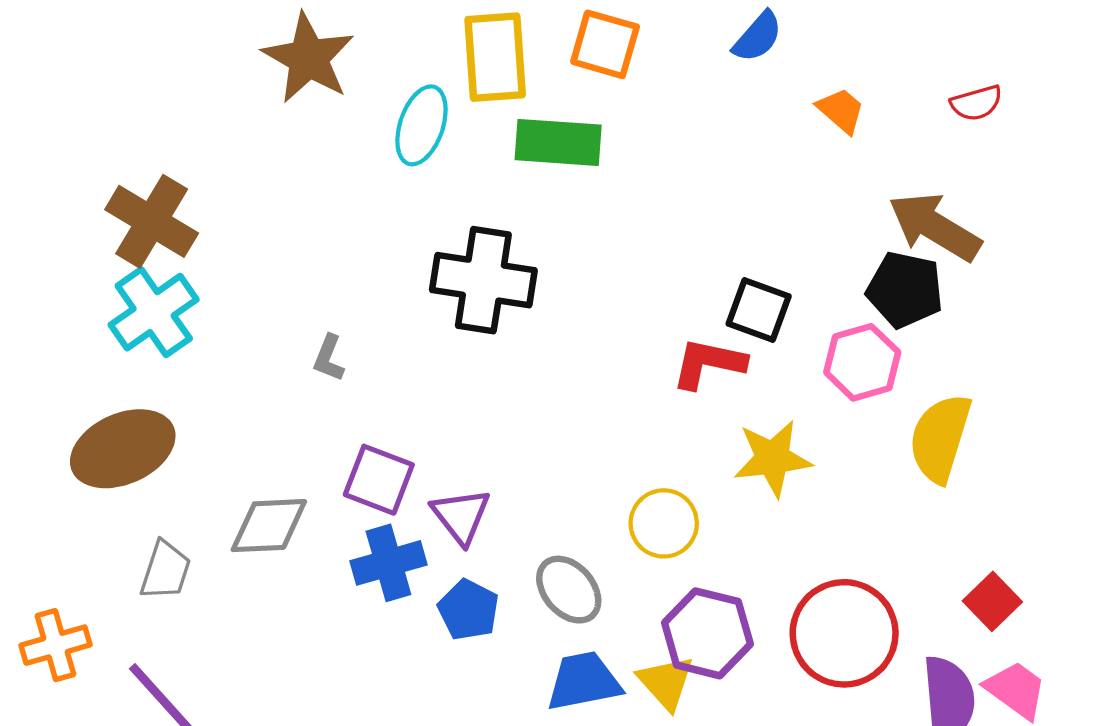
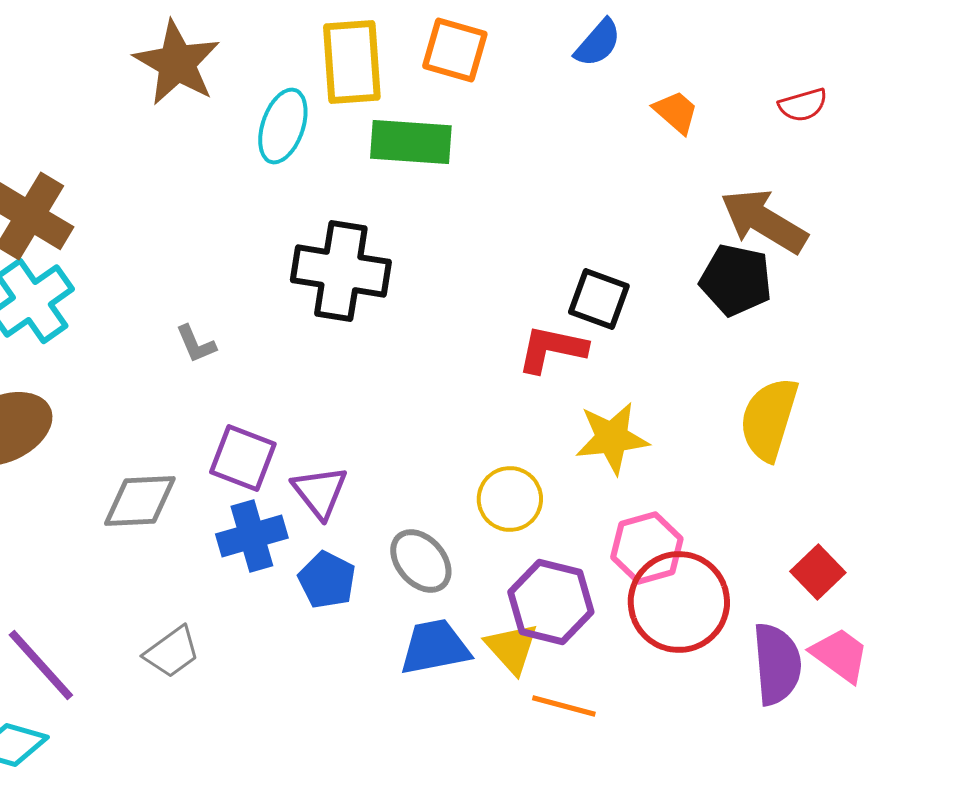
gray L-shape: (329, 358) -> (196, 344), turned -45
pink hexagon: (862, 362) -> (647, 548), moved
gray trapezoid: (165, 570) -> (172, 652), moved, turned 36

